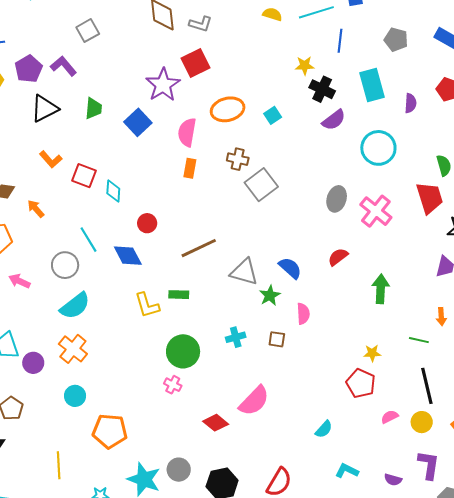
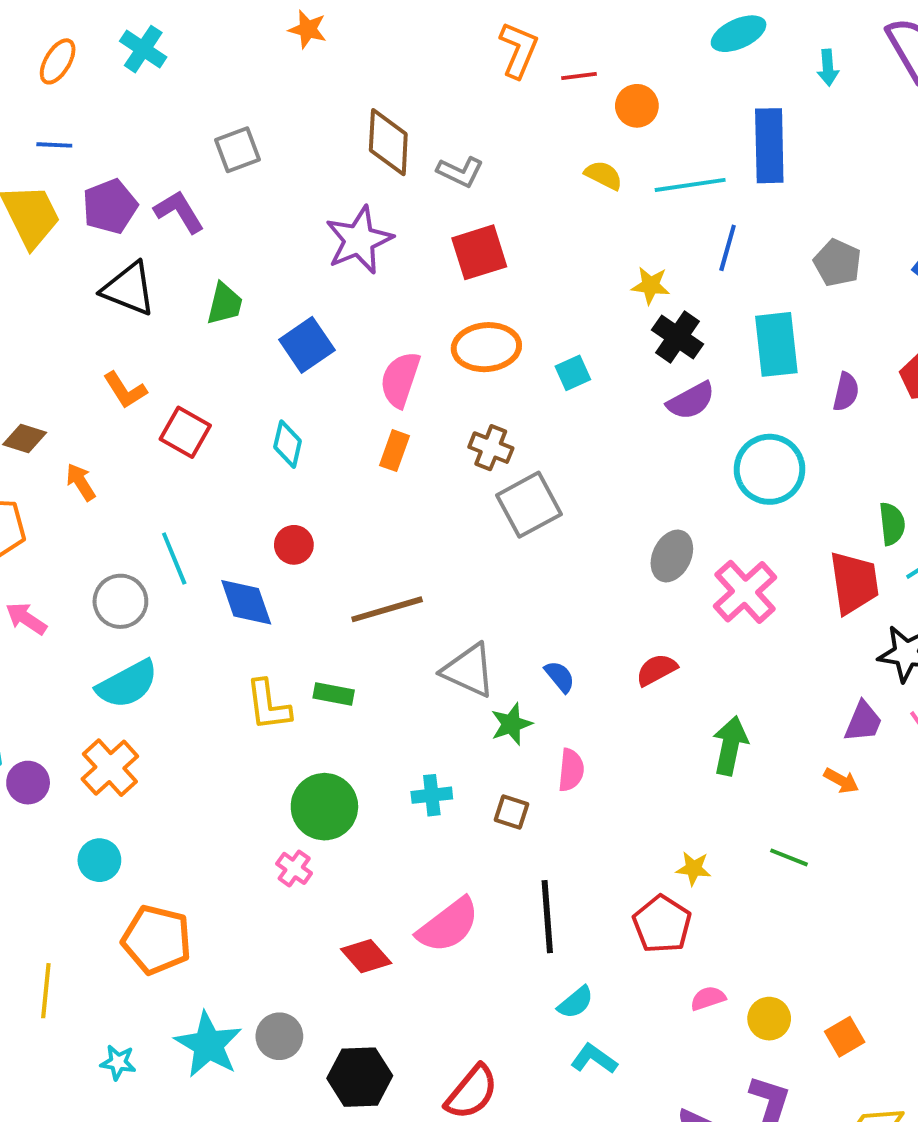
red square: (195, 63) -> (479, 252), moved
purple star: (163, 85) -> (359, 240), moved
black triangle: (44, 109) -> (129, 289), turned 40
cyan diamond: (113, 191) -> (288, 444), moved
blue semicircle: (290, 268) -> (560, 677), size x0.7
orange arrow: (441, 317) -> (841, 781), moved, turned -66
black line: (427, 386) -> (547, 917), moved
cyan L-shape: (347, 471) -> (594, 1059), moved

